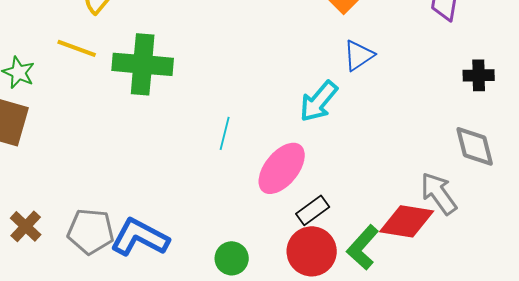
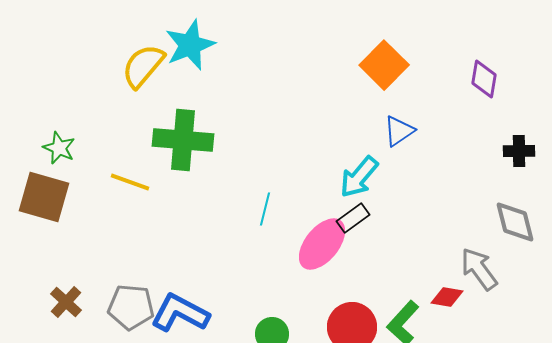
yellow line: (77, 48) -> (130, 182), moved
black rectangle: (313, 210) -> (353, 218), moved
red diamond: (407, 221) -> (447, 297), size x0.6

